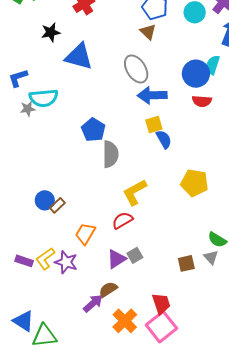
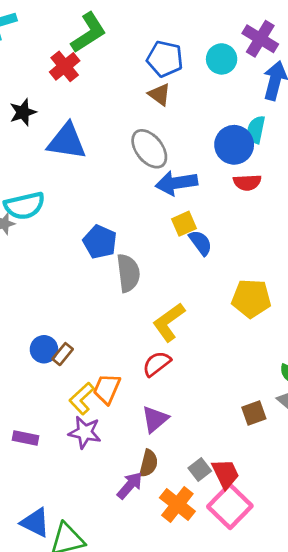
gray square: (135, 255) -> (200, 469), moved
yellow L-shape: (45, 259) -> (82, 398), moved
brown semicircle: (108, 289) -> (149, 463), turned 144

